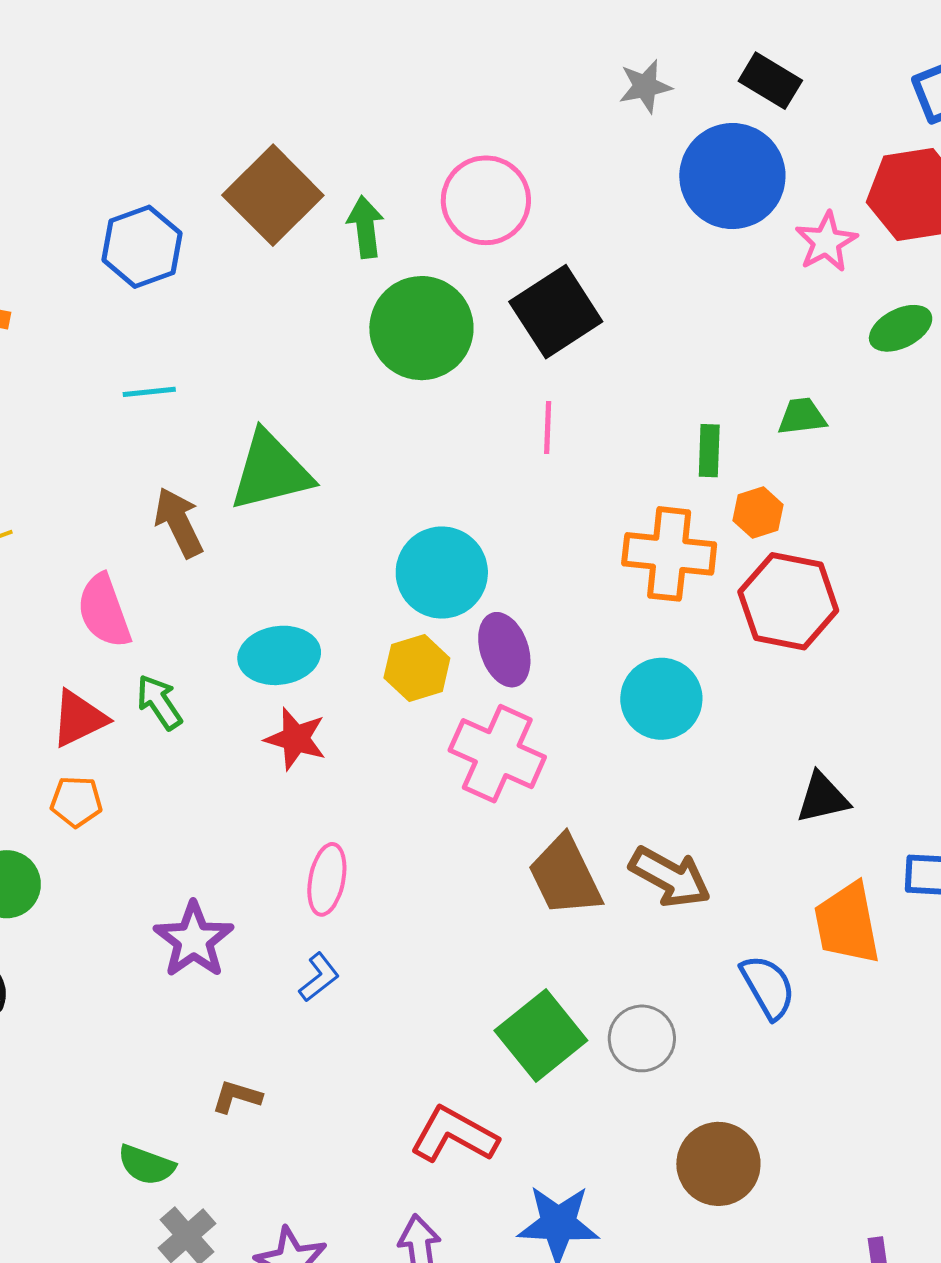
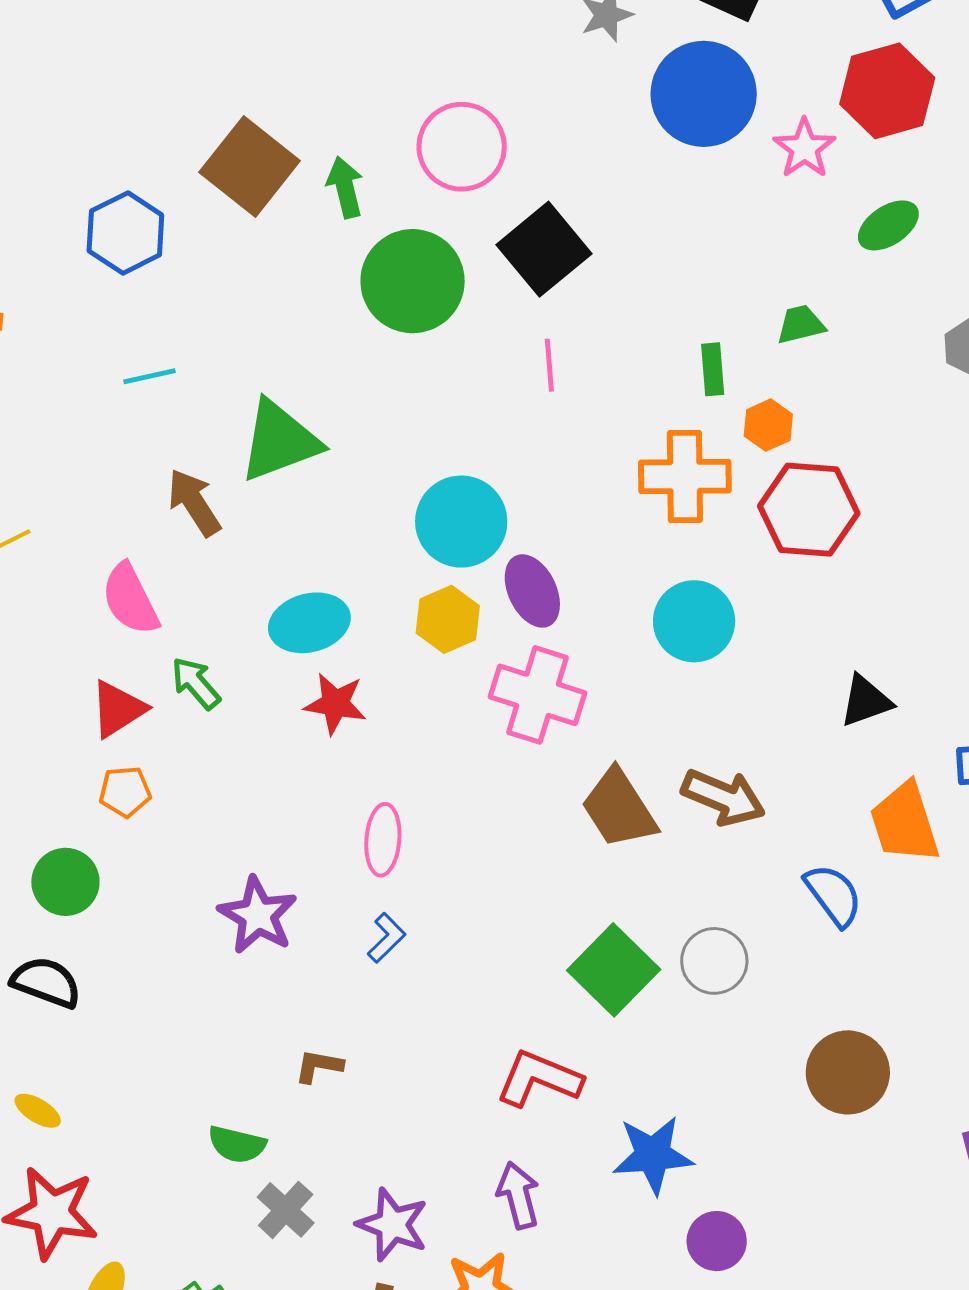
brown circle: (718, 1164) -> (848, 1072), moved

